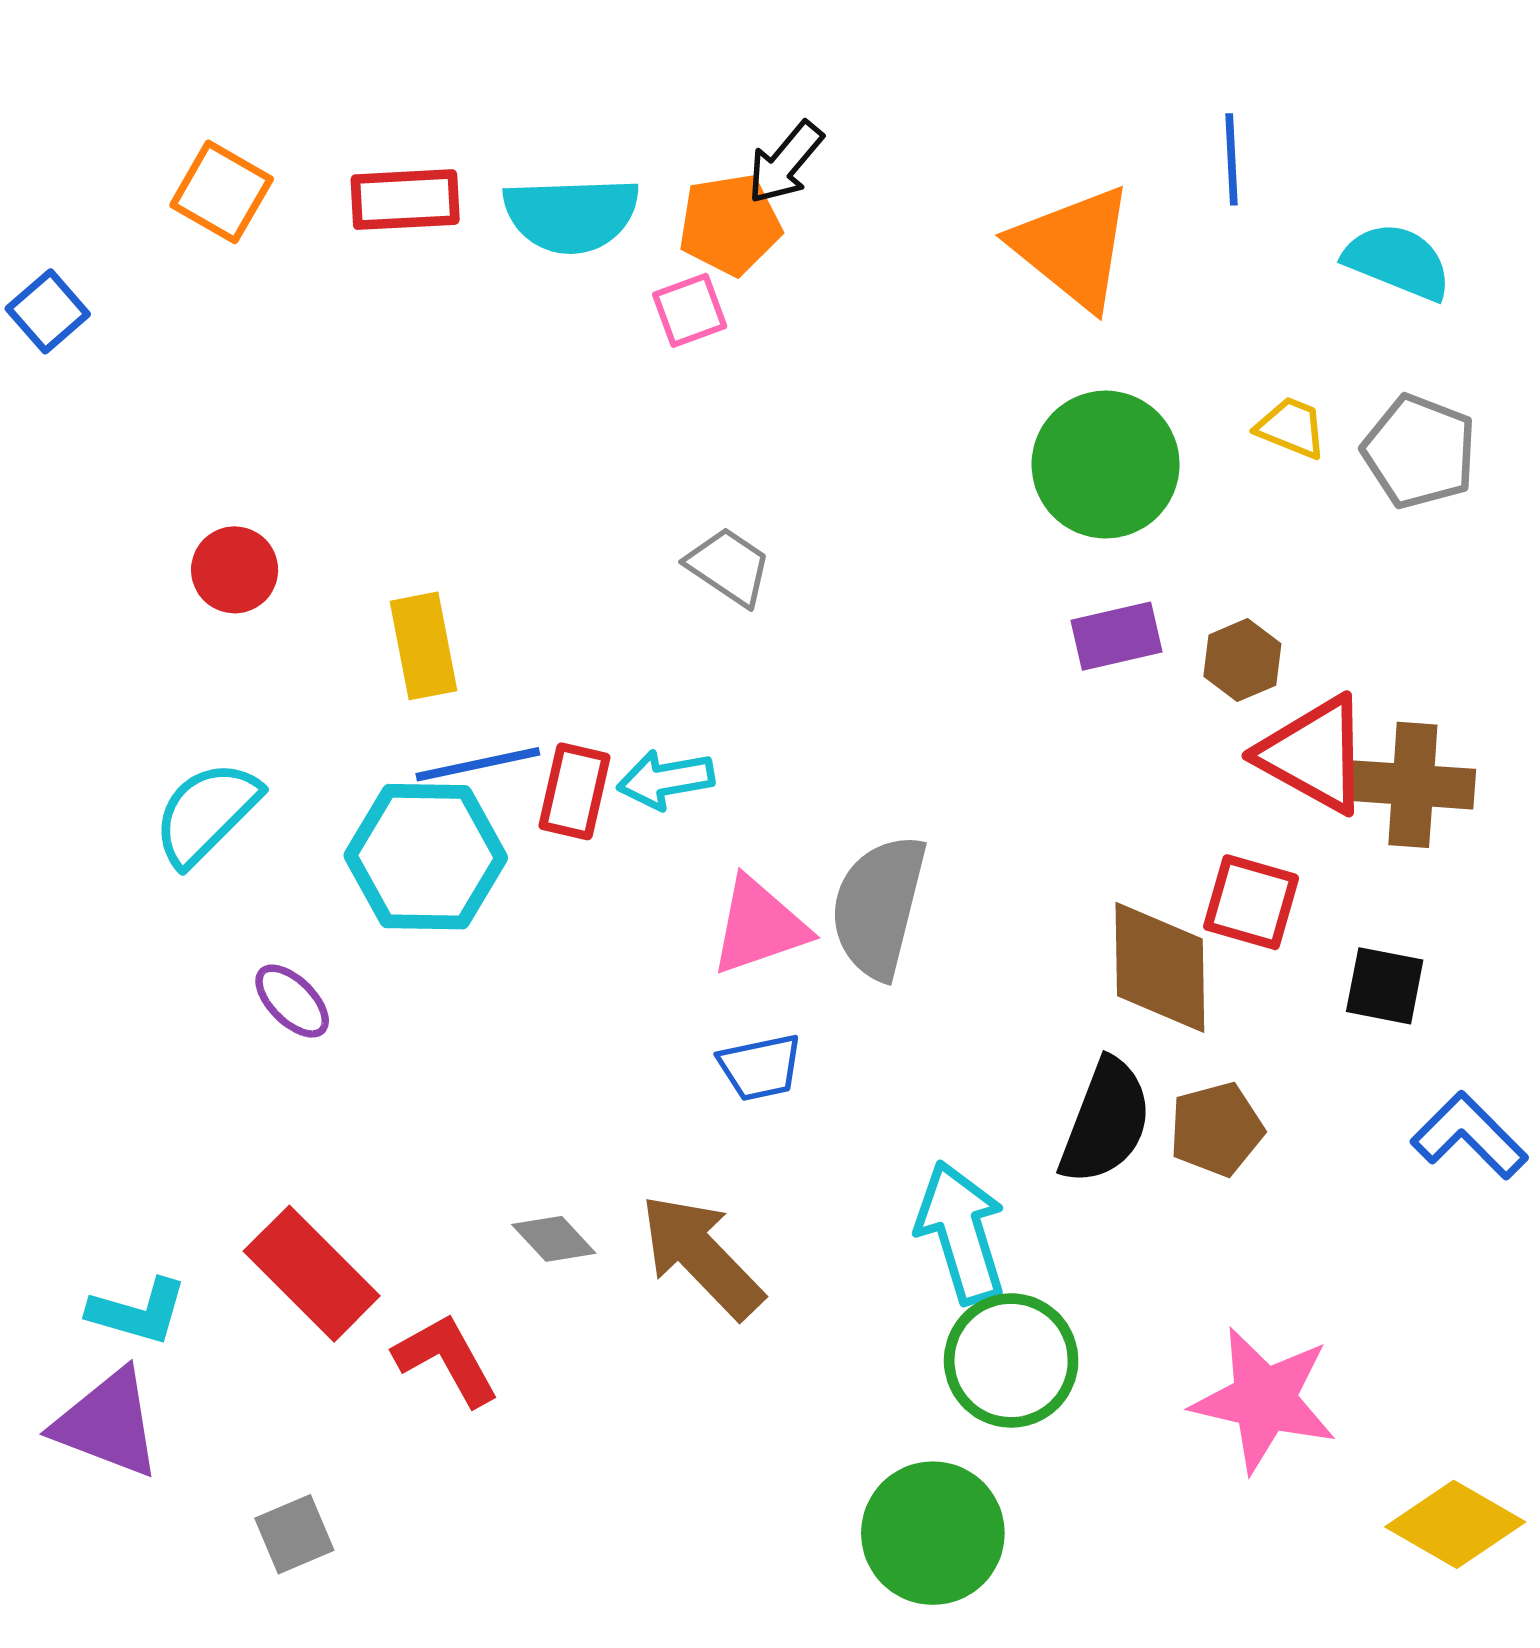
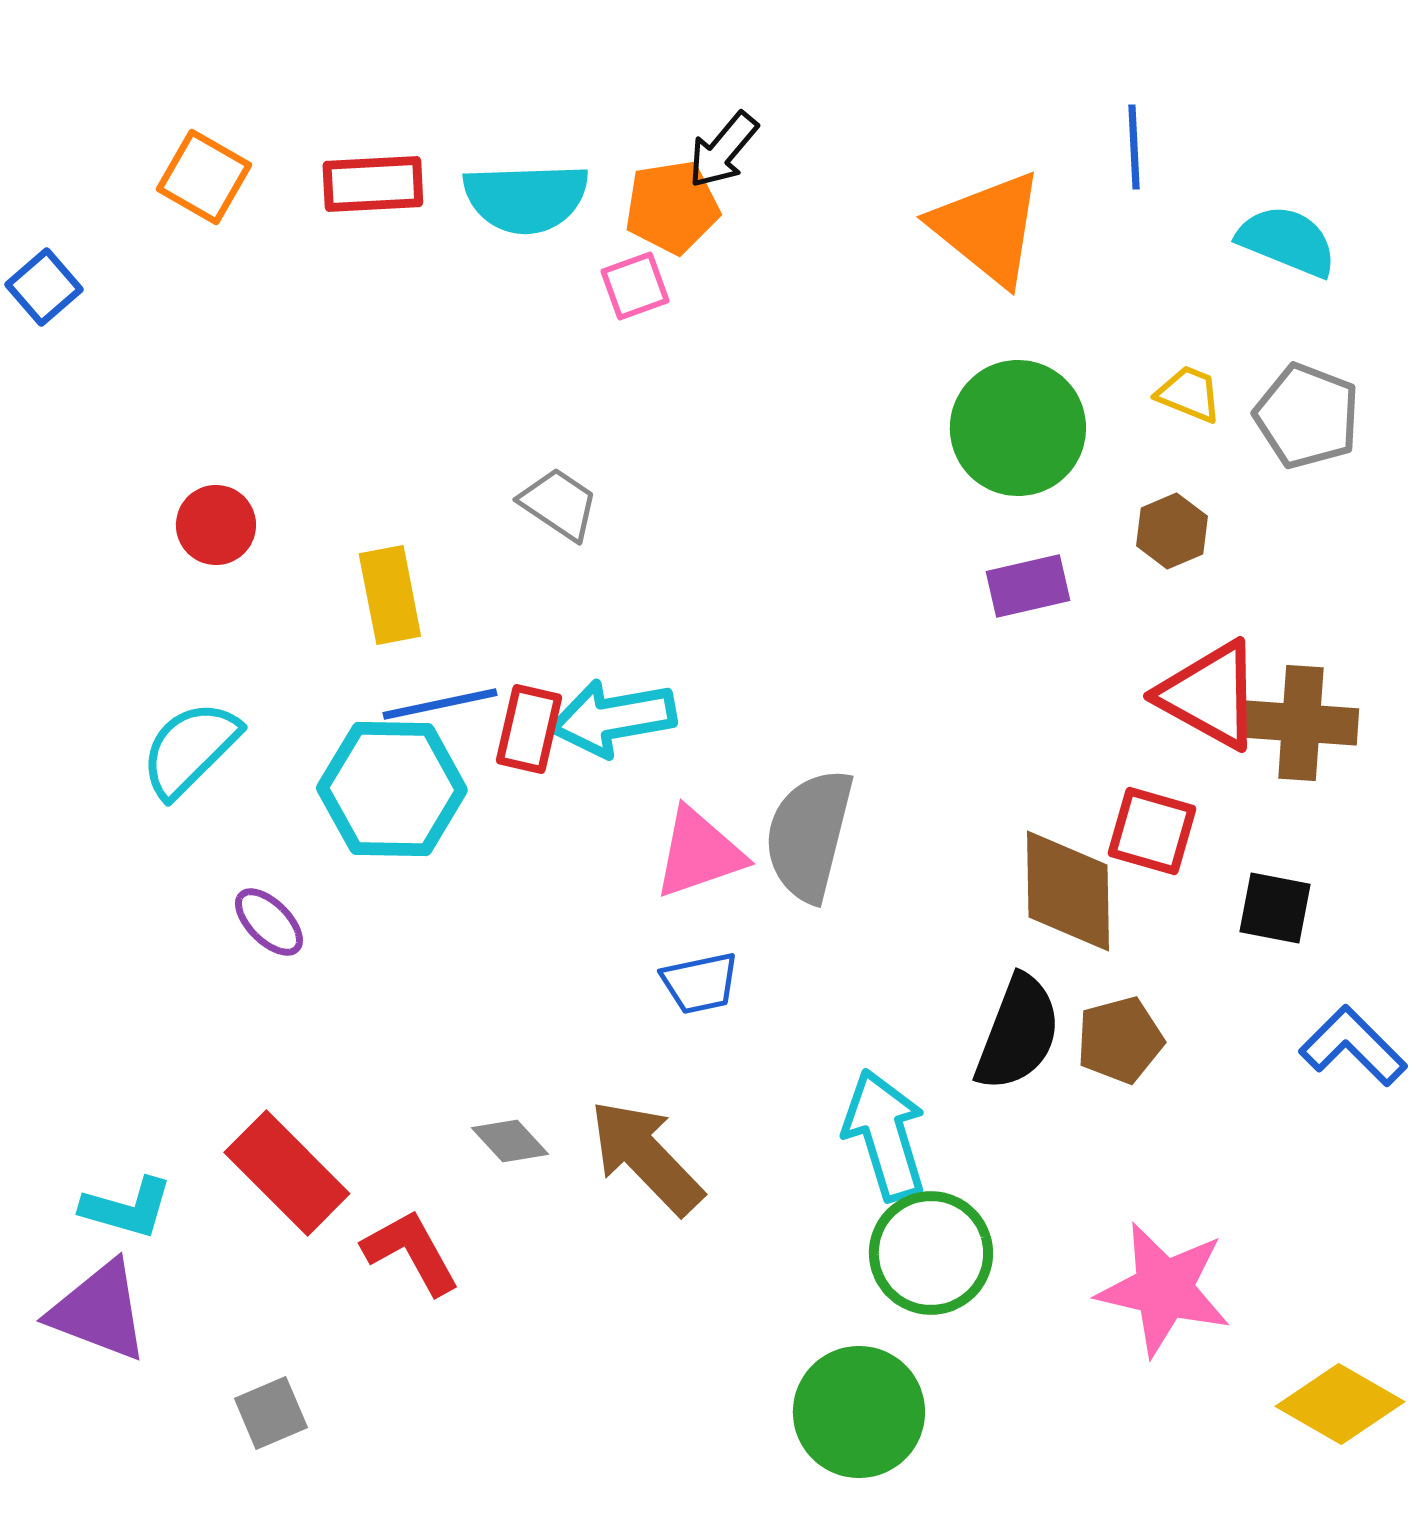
gray trapezoid: (729, 567) -> (559, 504), moved
brown hexagon: (1242, 660) -> (1172, 531), moved
cyan arrow: (666, 779) -> (613, 718), size x1.4

